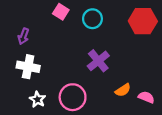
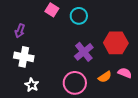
red hexagon: (143, 21) -> (116, 43), moved
pink circle: (73, 97) -> (75, 83), moved
pink semicircle: (146, 97) -> (125, 73), moved

